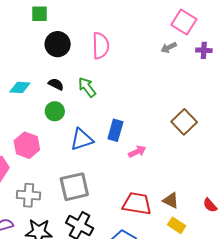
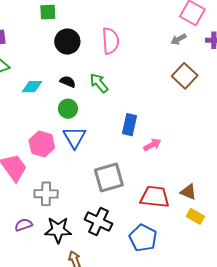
brown square: (184, 122) -> (185, 76), moved
blue triangle: (82, 139) -> (74, 137), moved, turned -40
gray square: (74, 187) -> (109, 178), moved

